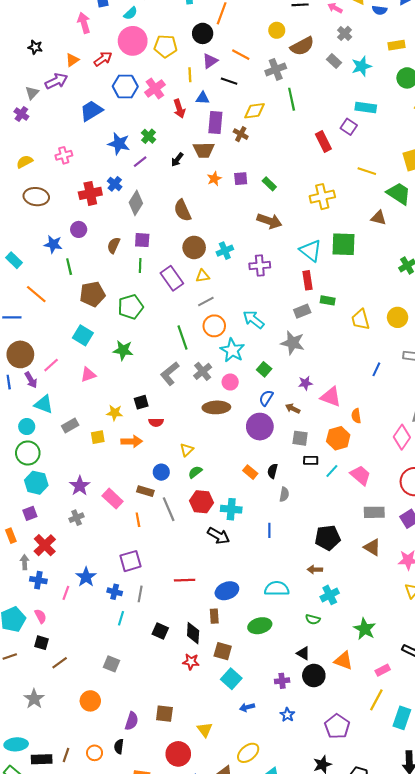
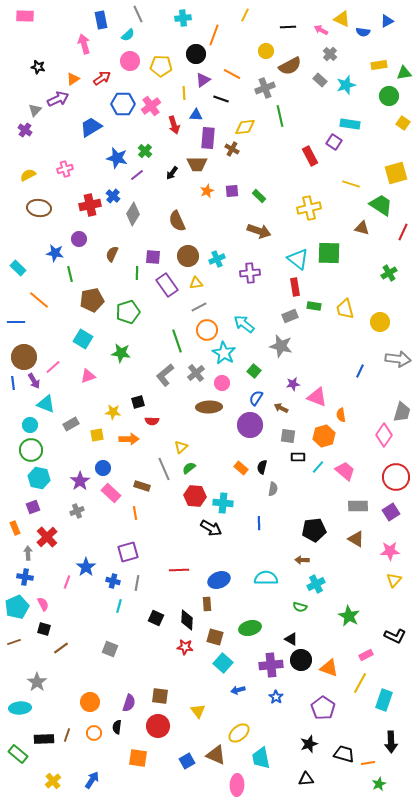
pink circle: (133, 41) -> (130, 61), size x0.7
purple square: (142, 240) -> (153, 257), moved
yellow trapezoid: (360, 320) -> (345, 309), moved
blue circle: (161, 472) -> (103, 468), moved
gray line: (169, 509) -> (164, 469), moved
blue cross: (38, 580) -> (25, 577), moved
green ellipse: (260, 626) -> (250, 628), moved
orange triangle: (344, 661) -> (329, 668), moved
purple cross: (282, 681) -> (271, 665), size x1.6
orange circle: (90, 701) -> (90, 702), moved
cyan ellipse: (16, 744) -> (20, 708), moved
red circle: (178, 754) -> (158, 726), moved

